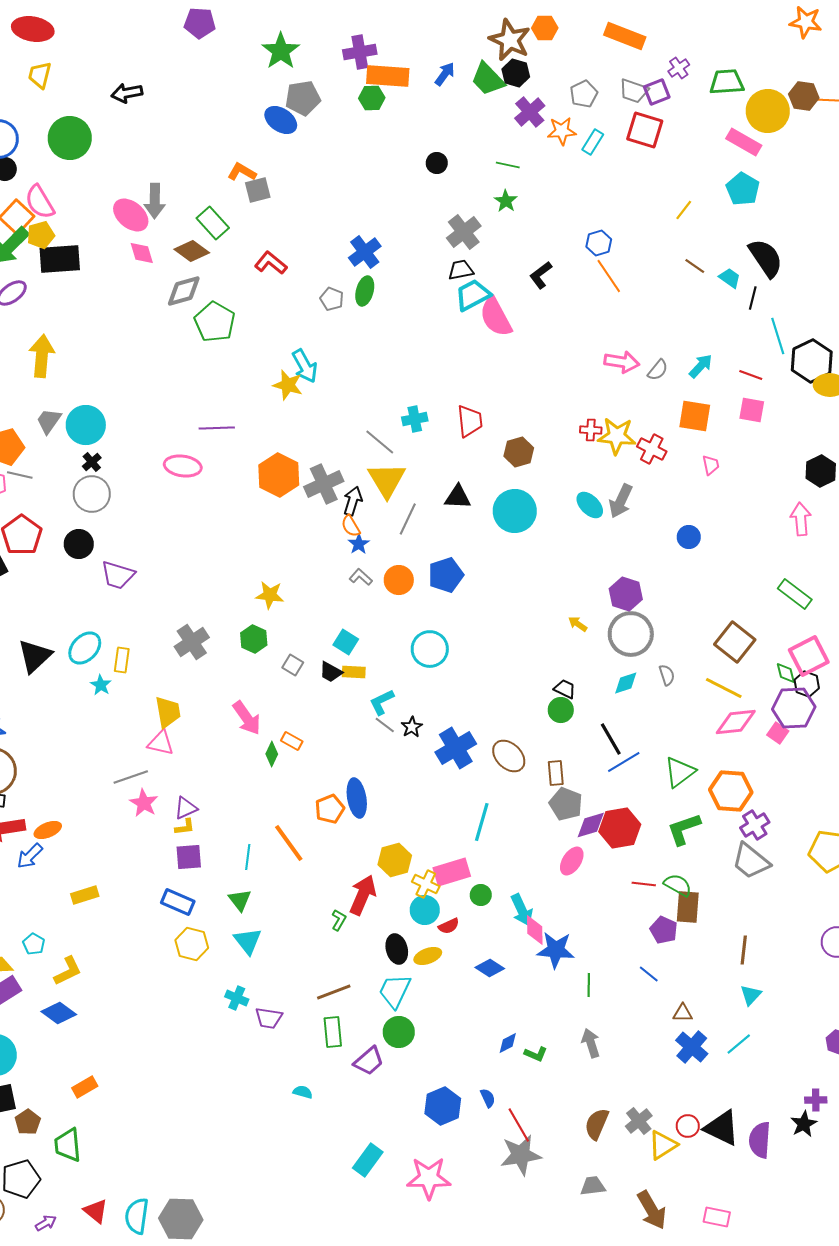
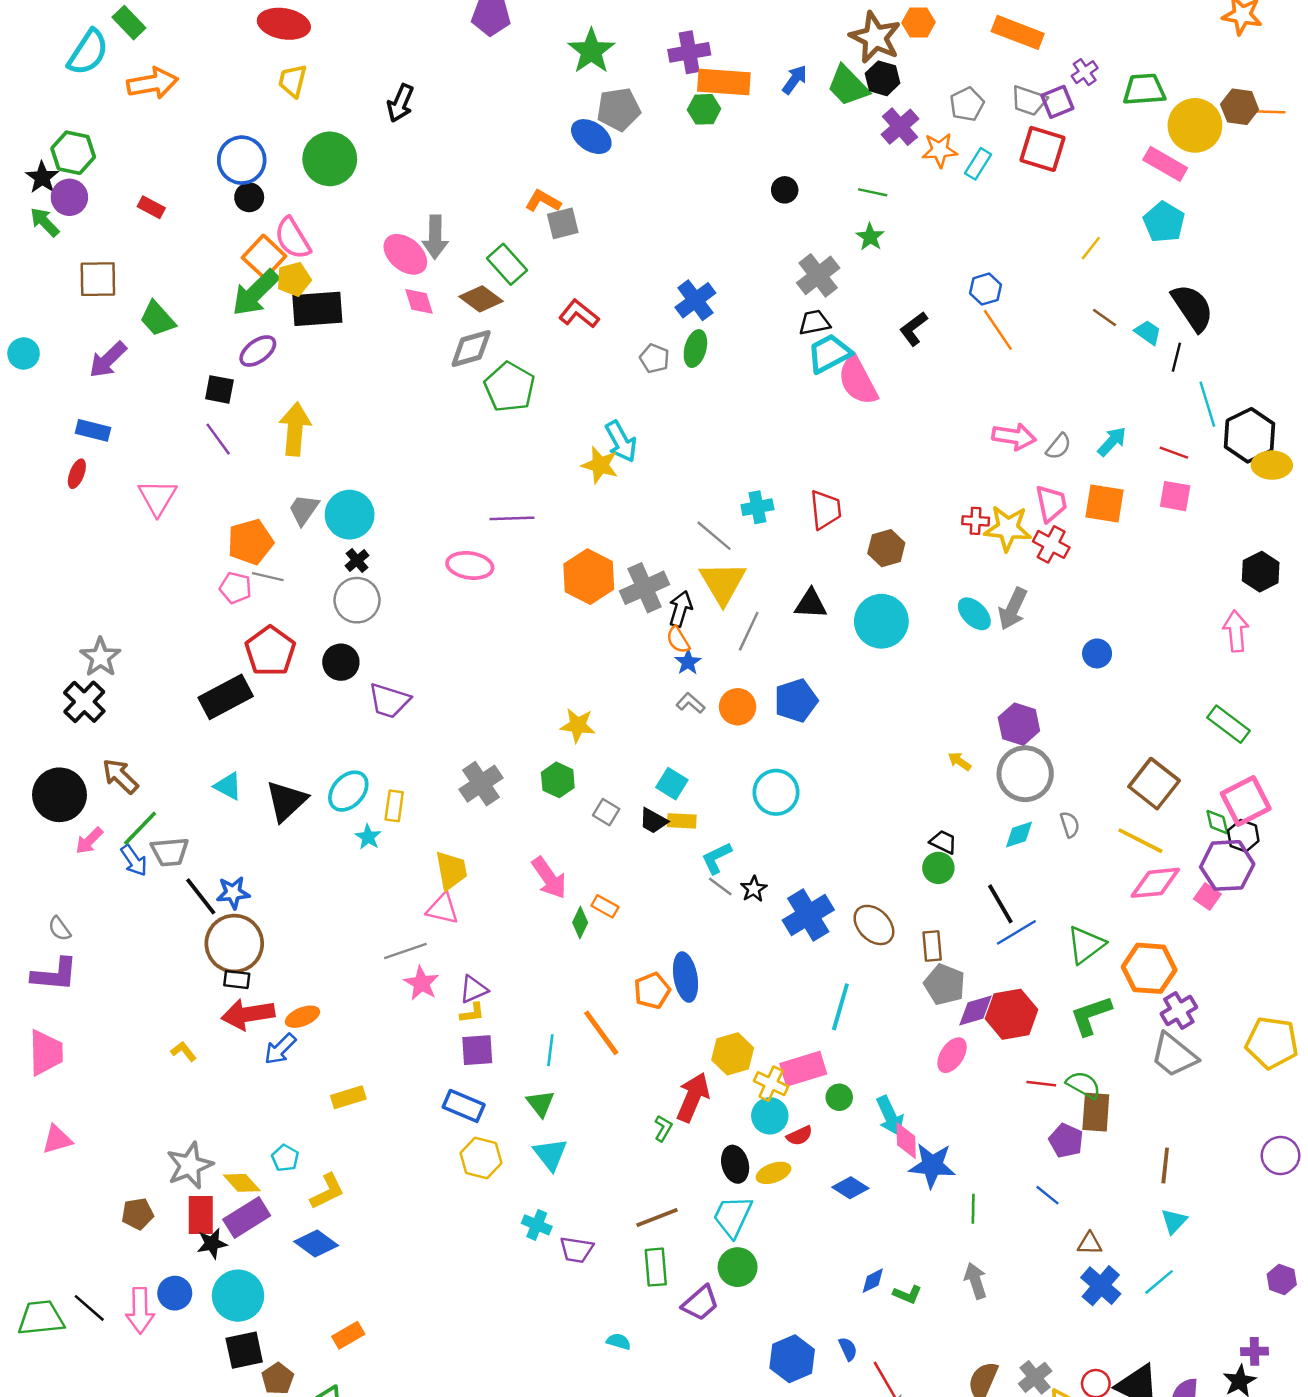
black arrow: (127, 93) -> (400, 103), turned -56
pink trapezoid: (711, 465) -> (1051, 503), moved, size x1.5

